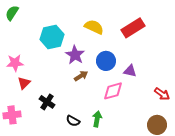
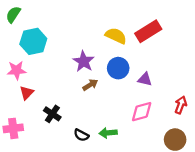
yellow semicircle: (94, 27) -> (116, 36), moved
cyan hexagon: (52, 37) -> (33, 41), moved
pink diamond: (113, 91) -> (142, 112), moved
red arrow: (162, 94) -> (181, 105), turned -105
green arrow: (97, 119) -> (108, 133), turned -105

